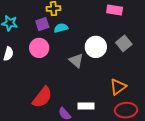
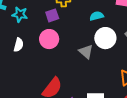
cyan semicircle: (61, 28) -> (97, 16), moved

